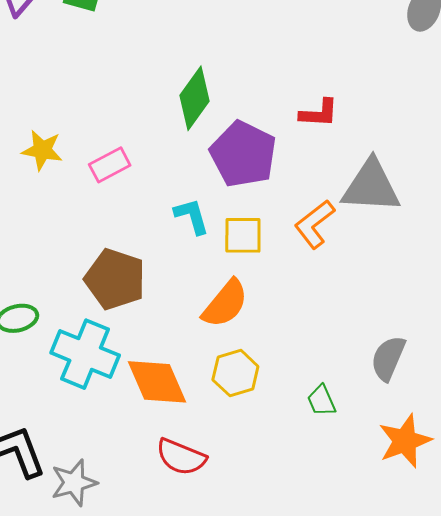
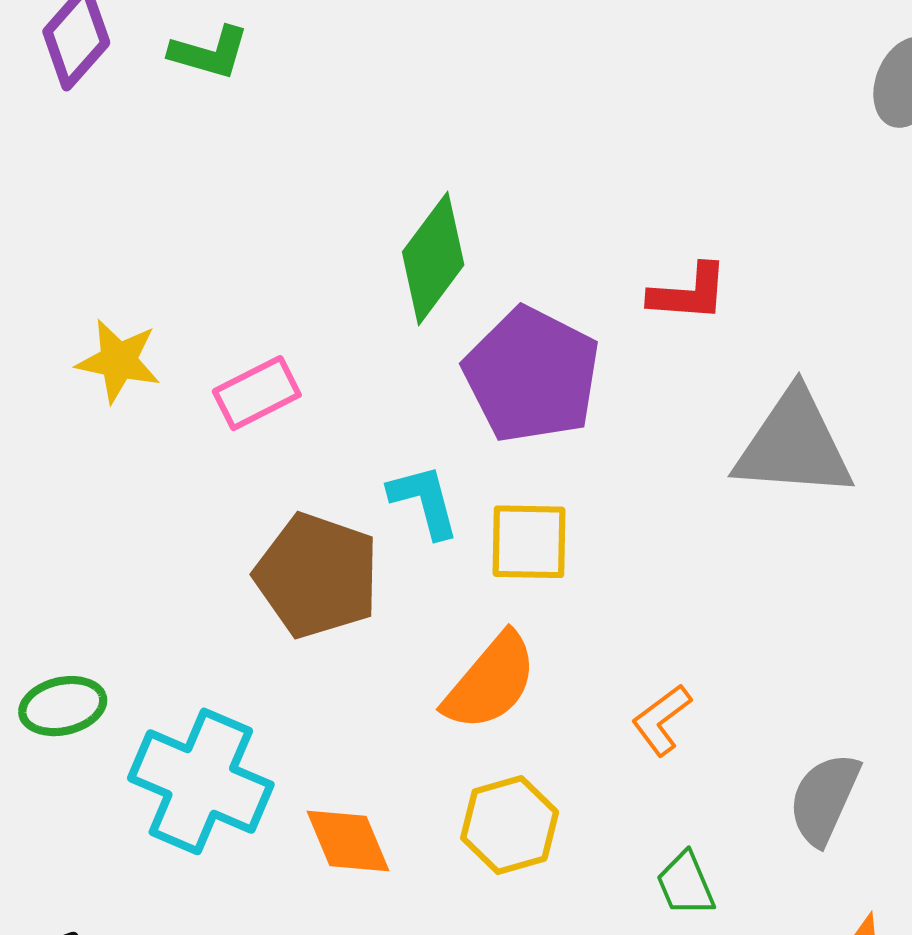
orange L-shape: (314, 224) -> (662, 720), moved, size x0.7
brown pentagon: (115, 279) -> (317, 576), moved
orange diamond: (157, 382) -> (348, 841), size x0.7

